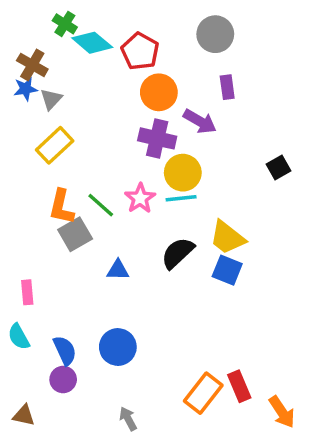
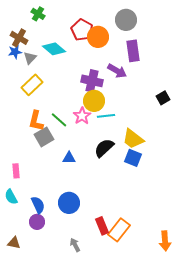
cyan diamond: (92, 43) -> (54, 49), moved
purple rectangle: (227, 87) -> (133, 51), size x1.5
orange circle: (159, 92) -> (98, 37), moved
yellow circle: (183, 173) -> (94, 101), moved
red rectangle: (239, 386) -> (102, 226), moved
orange arrow: (282, 412) -> (165, 241), turned 30

